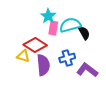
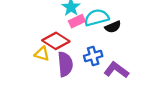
pink rectangle: (53, 28) -> (77, 21), turned 56
black semicircle: (84, 33) -> (113, 27), turned 96

